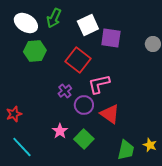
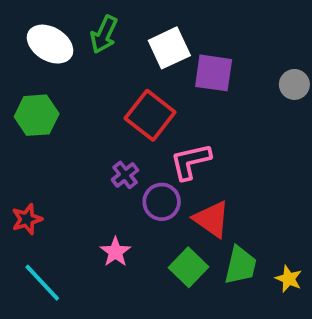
green hexagon: (35, 51) -> (37, 115), moved
green square: (84, 139) -> (189, 267), moved
green trapezoid: (126, 150) -> (241, 265), moved

